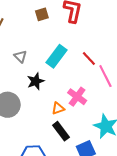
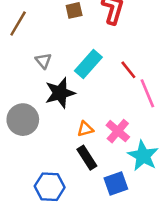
black star: (36, 81) -> (60, 93), size x1.4
pink cross: (77, 97) -> (118, 131), moved

